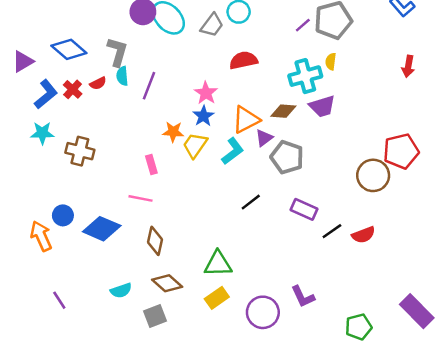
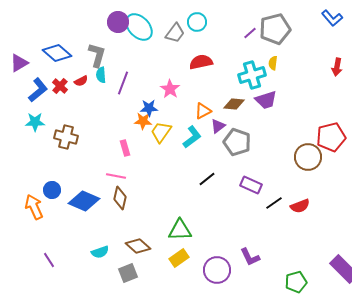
blue star: (203, 116) -> (149, 108), moved, turned 30
orange triangle: (246, 120) -> (203, 111), size x0.7
brown diamond: (155, 241) -> (120, 198), moved

